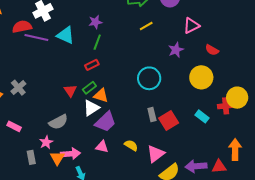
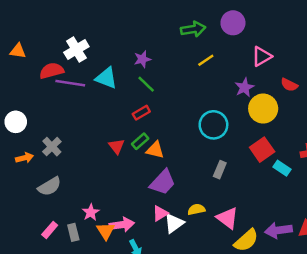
green line: (97, 42) -> (146, 84), turned -63
yellow circle: (201, 77) -> (263, 109), moved
white triangle: (91, 108) -> (174, 223), moved
gray rectangle: (152, 115) -> (220, 170), turned 40
red square: (169, 121) -> (262, 150), moved
gray semicircle: (58, 122) -> (50, 186), moved
pink rectangle: (14, 126) -> (50, 230), moved, turned -72
yellow semicircle: (131, 145) -> (196, 209), turned -40
pink triangle: (102, 147) -> (160, 213), turned -40
pink triangle: (156, 154) -> (227, 218), turned -42

